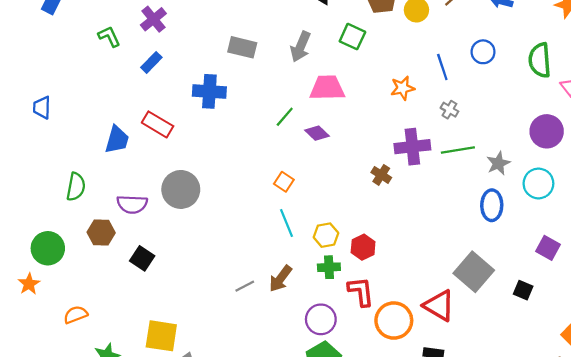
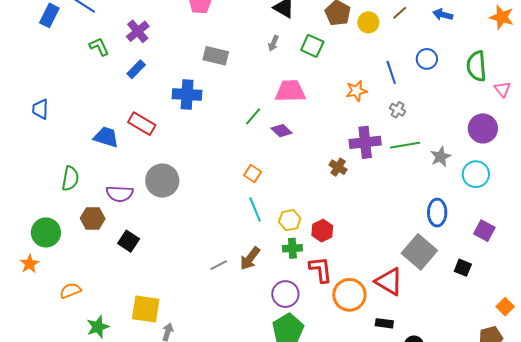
gray arrow: (301, 47) -> (273, 43), moved, size x0.6
blue trapezoid: (117, 140) -> (106, 137), turned -88
blue ellipse: (492, 205) -> (437, 213), moved

